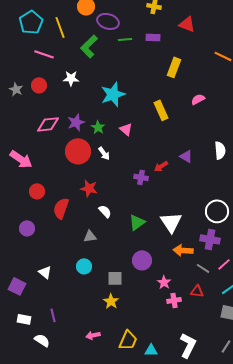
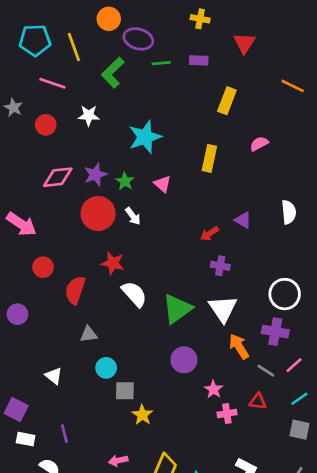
cyan pentagon: (31, 22) -> (35, 40), turned 30
red triangle: (187, 24) -> (244, 43), turned 42
gray star: (16, 89) -> (13, 107), moved
yellow rectangle: (161, 110) -> (209, 158), turned 36
purple cross: (141, 177) -> (220, 266), moved
white semicircle: (105, 211) -> (134, 294), size x1.5
green triangle: (137, 222) -> (177, 309), size x1.4
purple circle: (27, 228) -> (17, 314), moved
gray triangle: (90, 236) -> (89, 334), moved
orange arrow: (183, 250) -> (239, 346), turned 54
gray square: (115, 278) -> (125, 391), moved
purple square: (17, 286) -> (16, 409), moved

